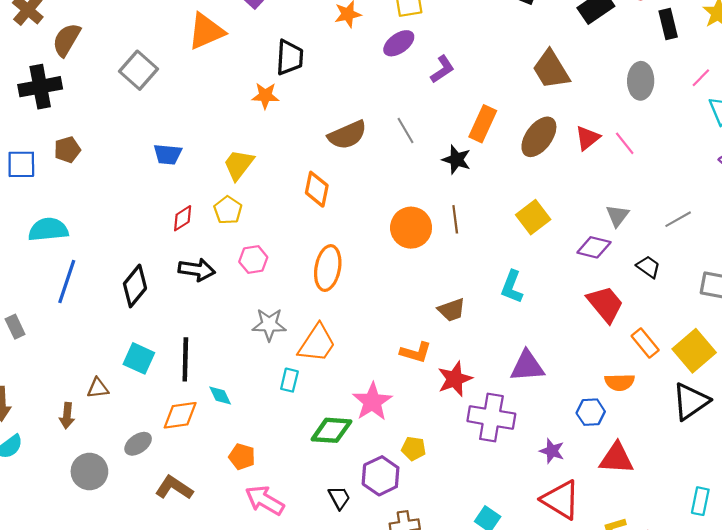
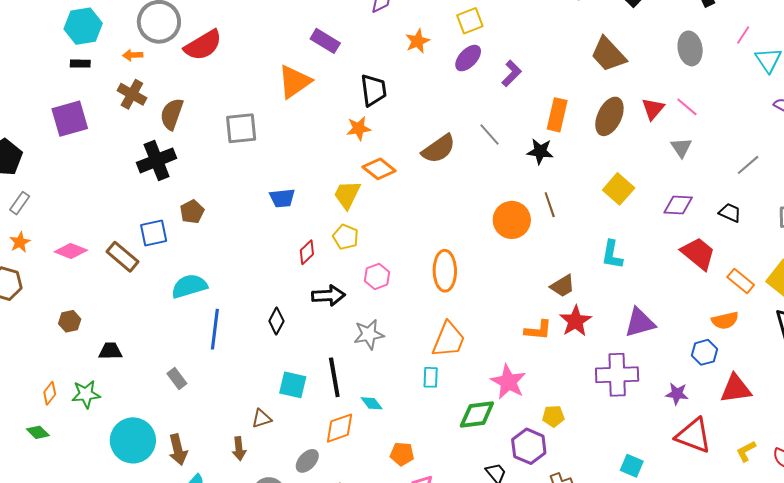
gray square: (138, 70) -> (241, 128), turned -36
orange diamond: (317, 189) -> (379, 169), moved, turned -52
gray triangle: (618, 216) -> (681, 148), moved
black diamond: (135, 286) -> (276, 321), size x0.7
gray star: (269, 325) -> (369, 334), moved
red star: (455, 379) -> (575, 321), moved

